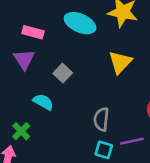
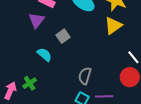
yellow triangle: (120, 62) -> (113, 26), moved
green cross: (21, 131) -> (30, 83), moved

